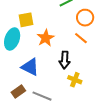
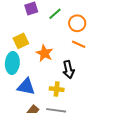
blue triangle: (30, 67) -> (26, 87), moved
yellow cross: (75, 80) -> (57, 89), moved

